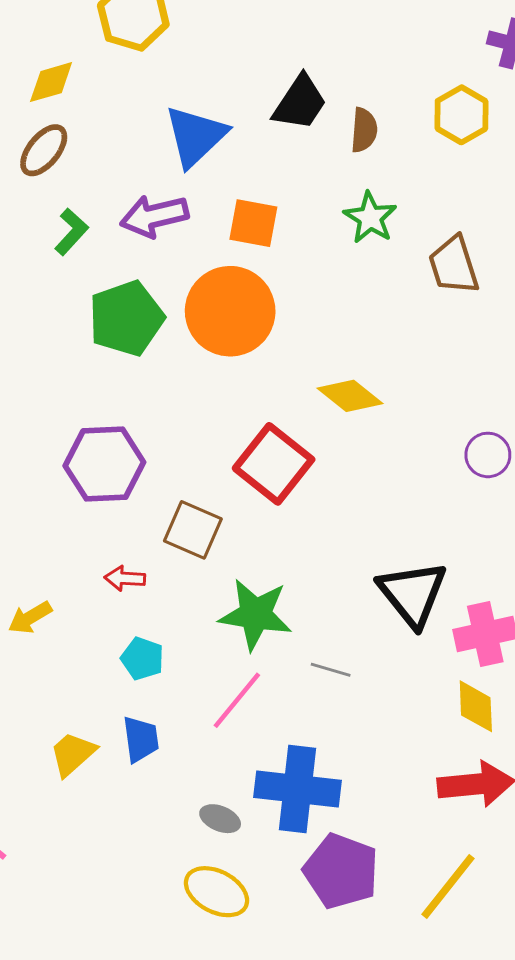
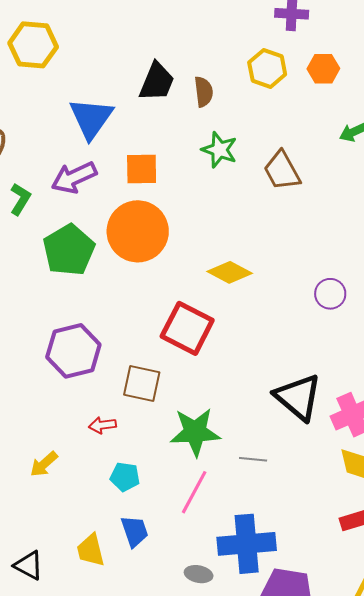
yellow trapezoid: (73, 754) -> (91, 550), turned -51

